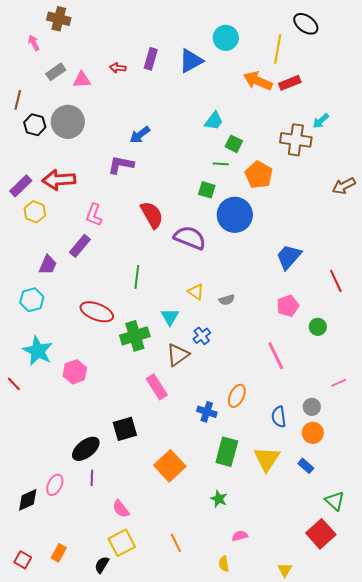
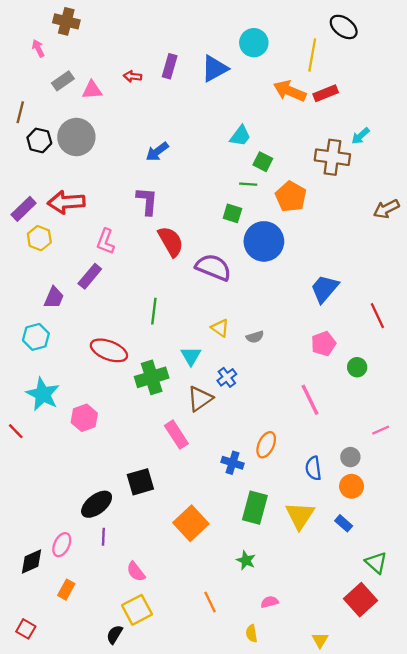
purple L-shape: (121, 165) -> (147, 201), moved, turned 84
orange line: (176, 543) -> (210, 602), moved
orange rectangle: (59, 553) -> (66, 590), moved

